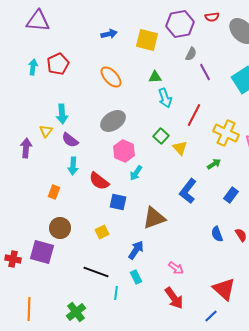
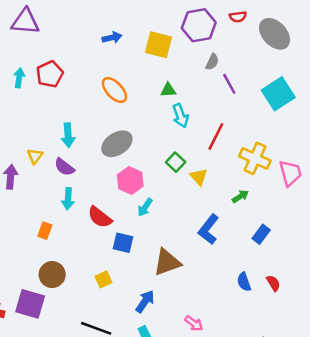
cyan arrow: (62, 114) -> (68, 135), moved

